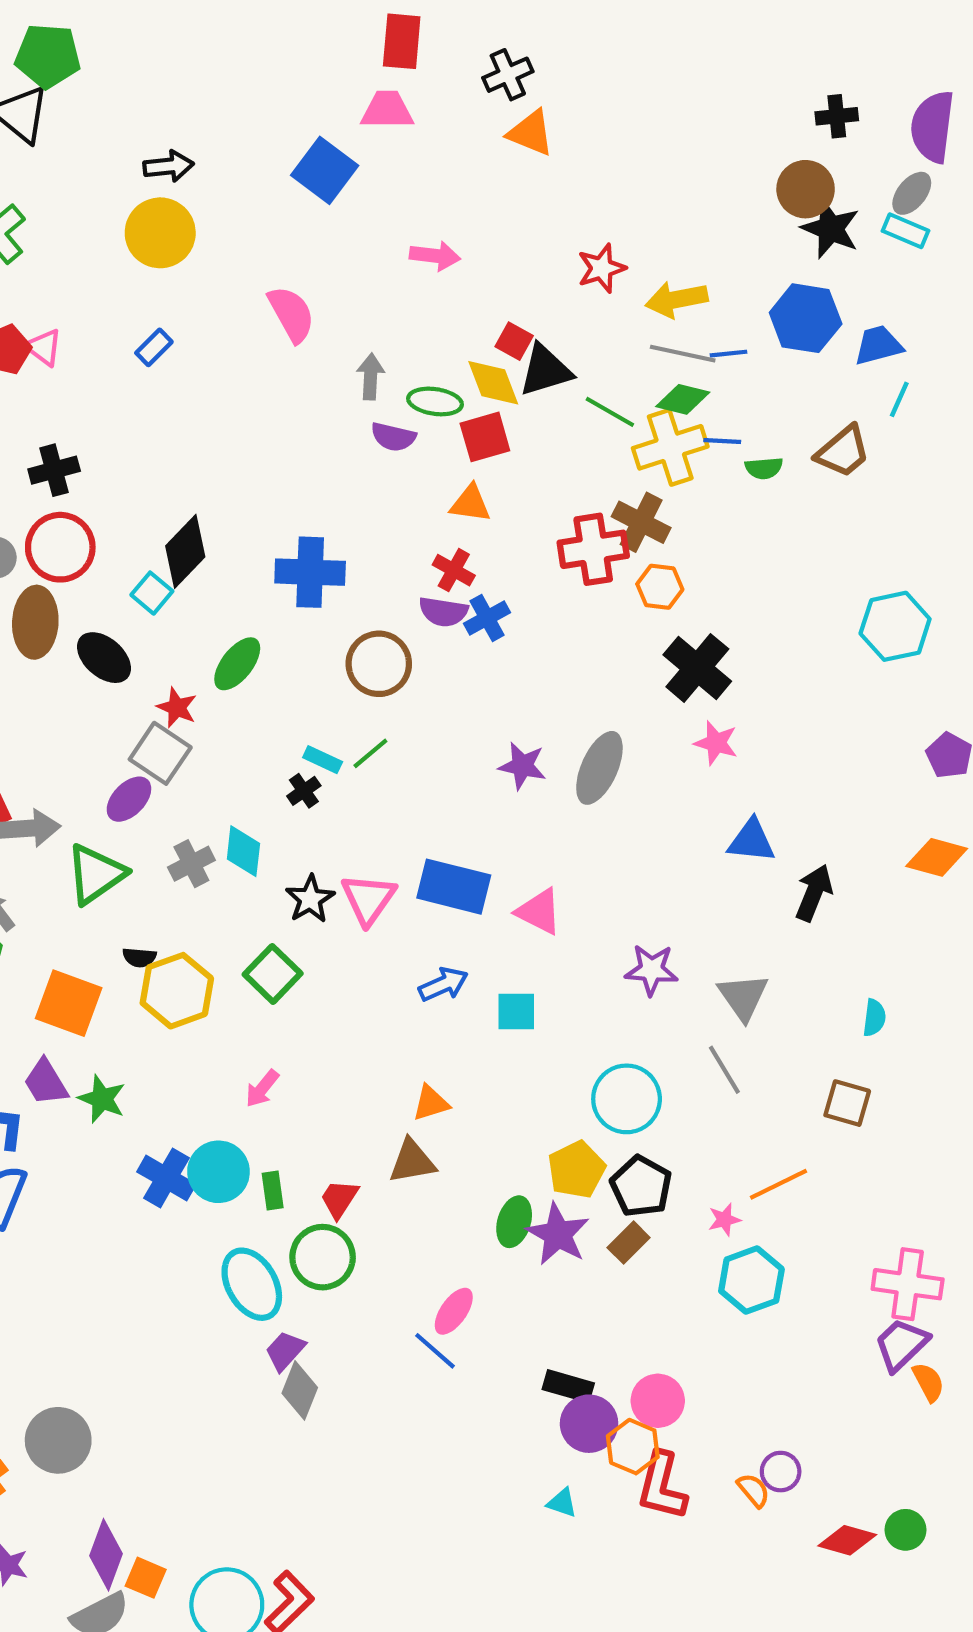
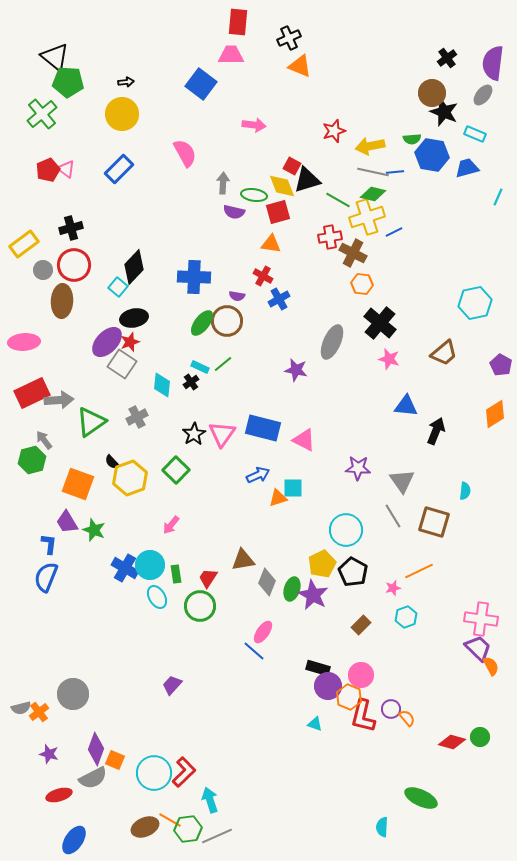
green pentagon: (48, 56) -> (68, 82), moved
black cross: (837, 116) -> (447, 58), turned -30
black arrow: (169, 166) -> (126, 82), size x0.7
cyan rectangle: (905, 231) -> (475, 134), moved
blue rectangle: (154, 347) -> (119, 169), size x1.6
cyan line: (899, 399) -> (498, 197), moved
blue line: (722, 441) -> (394, 232), moved, turned -30
brown trapezoid: (843, 451) -> (444, 353), moved
green semicircle: (764, 468) -> (412, 139), moved
red cross: (593, 549) -> (330, 237), moved, size x0.7
purple semicircle: (443, 612) -> (237, 296), moved, size x0.7
black ellipse: (104, 658) -> (134, 318), moved, turned -52
green ellipse: (237, 664) -> (202, 323), moved
red star: (177, 708) -> (130, 342), turned 30
gray ellipse: (599, 768) -> (332, 342), moved
purple ellipse: (129, 799) -> (107, 342), moved, size x1.4
cyan diamond: (243, 851) -> (162, 385), moved
orange diamond: (937, 857) -> (495, 414), turned -48
black semicircle: (139, 957) -> (112, 462), turned 42
orange triangle: (431, 1103) -> (278, 498), moved
brown square: (847, 1103) -> (434, 522), moved, size x1.4
brown rectangle: (629, 1243) -> (361, 625), moved
cyan hexagon: (751, 1280) -> (406, 617), size x0.7
cyan ellipse: (252, 1284) -> (157, 597), moved, size x0.7
purple trapezoid: (901, 1345) -> (478, 648), turned 88
purple trapezoid: (285, 1351) -> (172, 685), moved
gray diamond: (300, 1390) -> (267, 582), moved
purple circle: (781, 1472) -> (391, 709), moved

